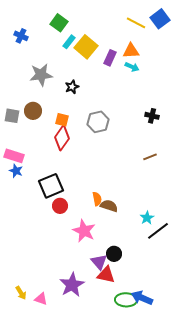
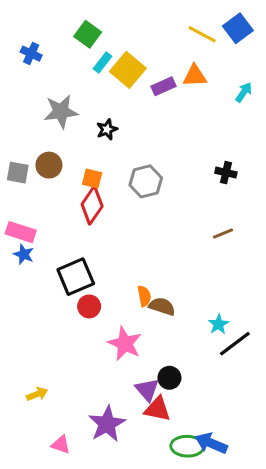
purple rectangle: (110, 58) -> (163, 86), turned 42
cyan arrow: (132, 67) -> (244, 92), moved, turned -80
yellow arrow: (21, 293) -> (37, 394), moved, turned -80

